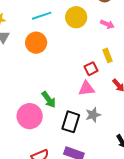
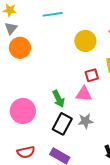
yellow circle: (76, 17) -> (85, 41), moved
orange circle: (36, 43) -> (20, 48), moved
green arrow: (49, 100) -> (59, 99), moved

